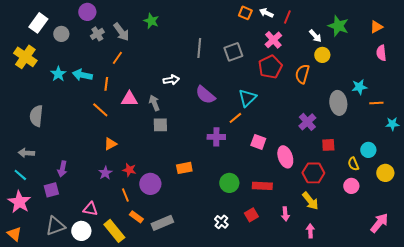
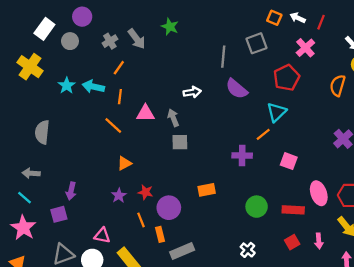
purple circle: (87, 12) -> (82, 17), moved
gray square: (233, 52) -> (257, 43), moved
orange line: (117, 58) -> (119, 68), moved
red pentagon: (270, 67) -> (287, 78), moved
purple semicircle: (205, 95) -> (237, 89), moved
pink ellipse: (285, 157) -> (319, 193), moved
red square: (251, 215) -> (292, 242), moved
orange rectangle: (136, 217) -> (160, 234), moved, turned 40

